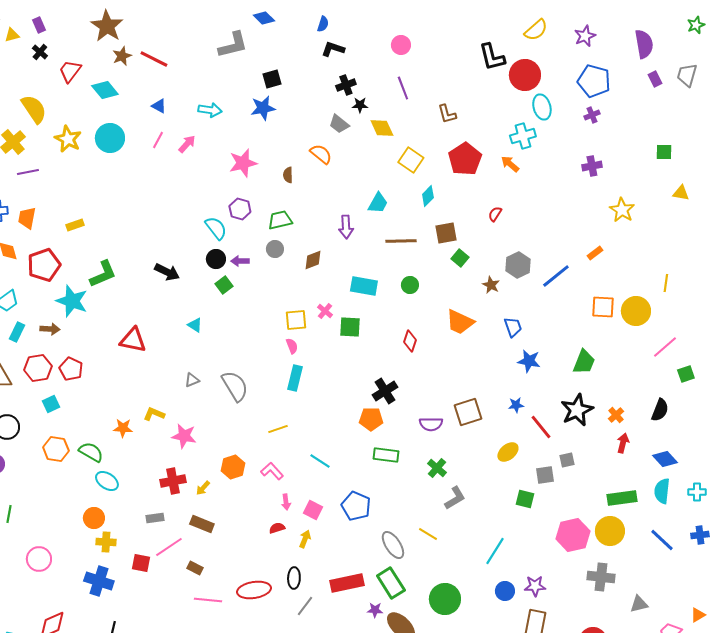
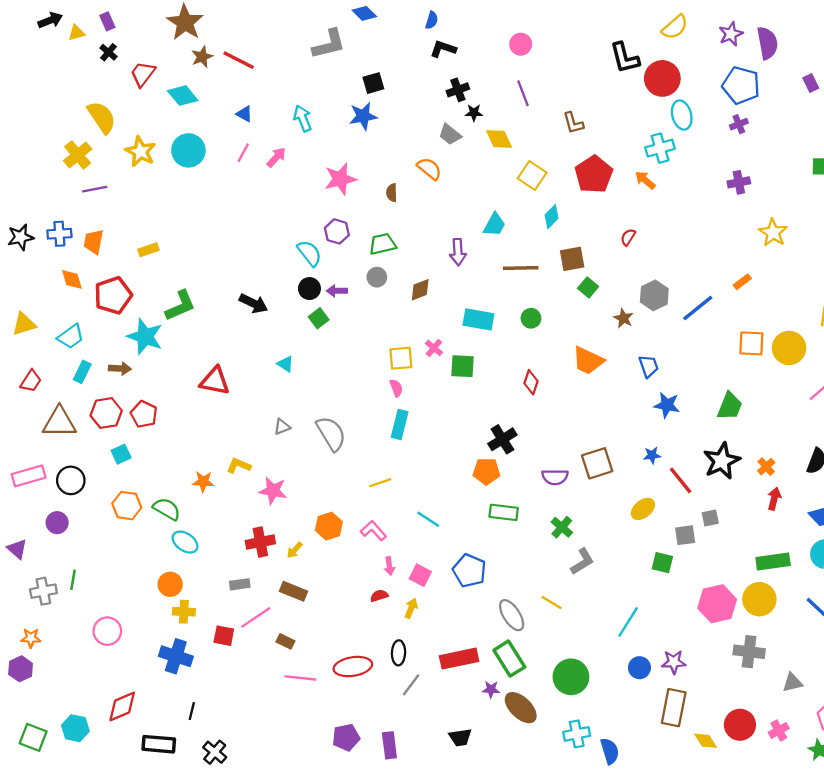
purple semicircle: (644, 44) -> (767, 43), moved
cyan arrow: (210, 110) -> (303, 118), turned -120

